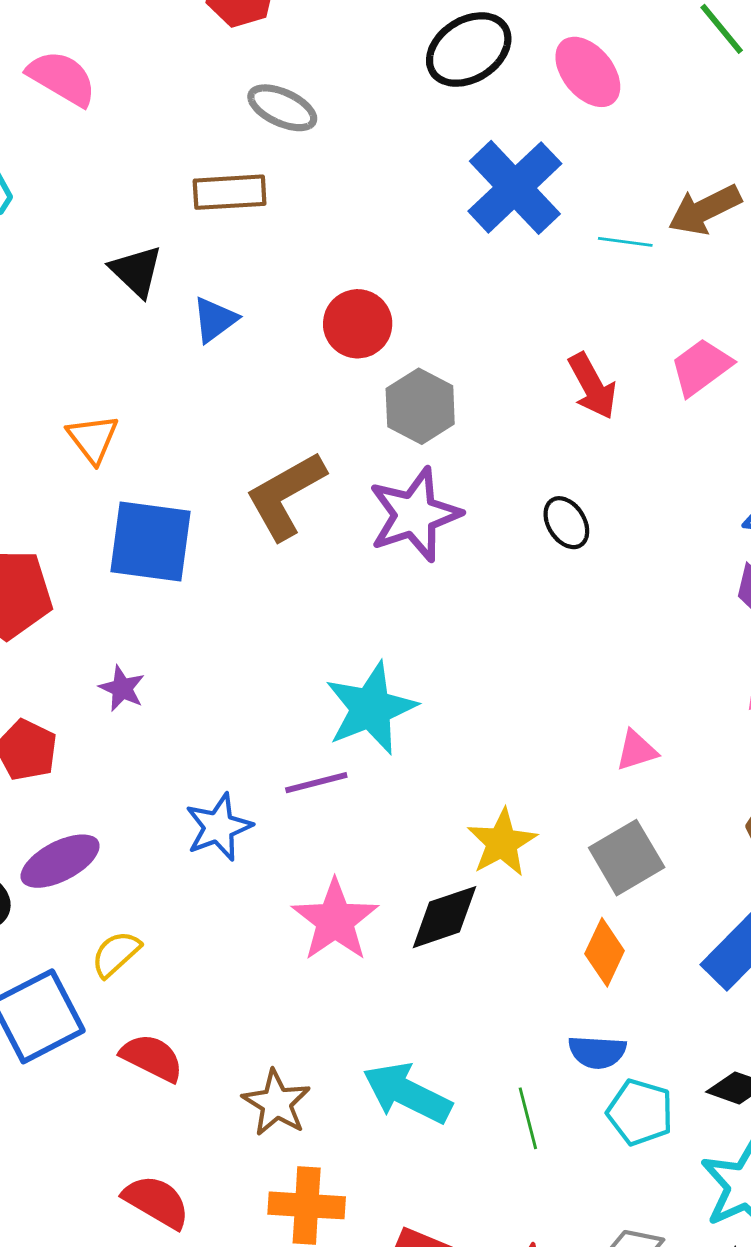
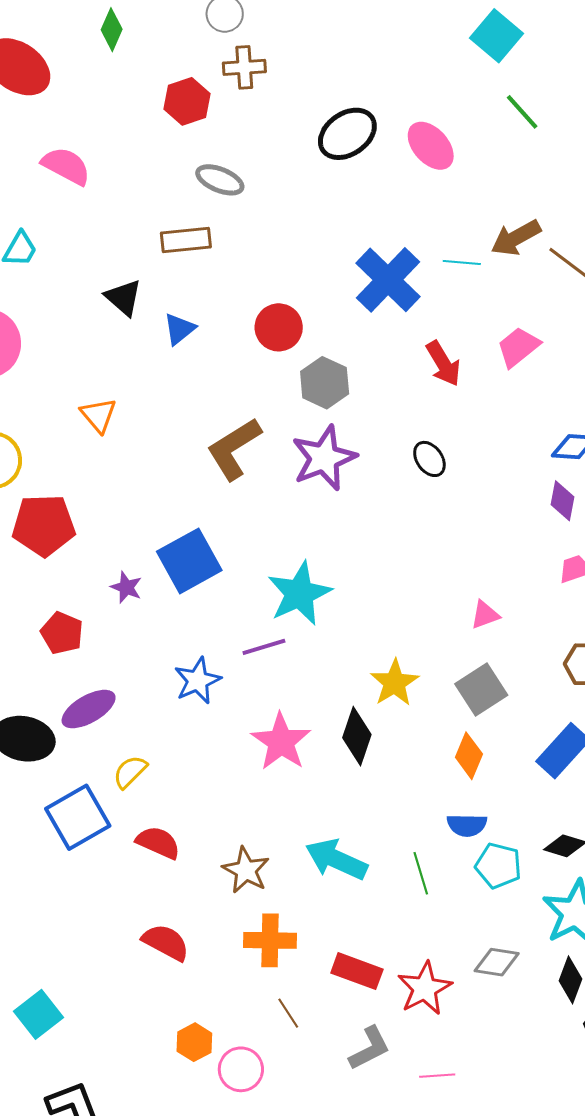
blue cross: (515, 187) -> (388, 280), moved
blue square: (150, 542) -> (189, 561), moved, turned -34
black diamond: (444, 917) -> (357, 736), turned -50

